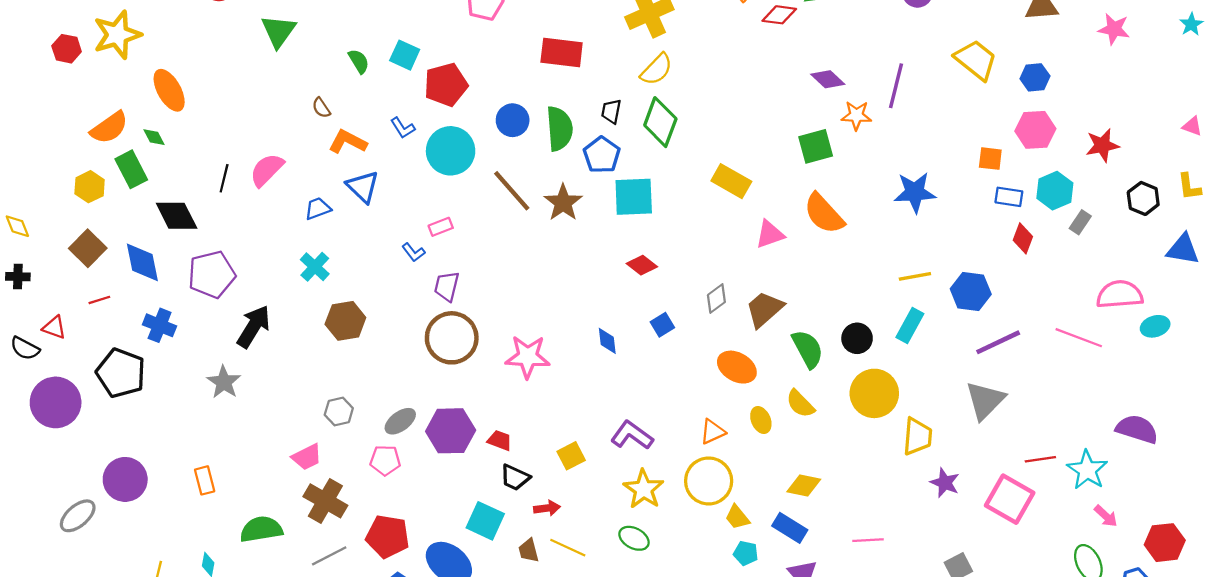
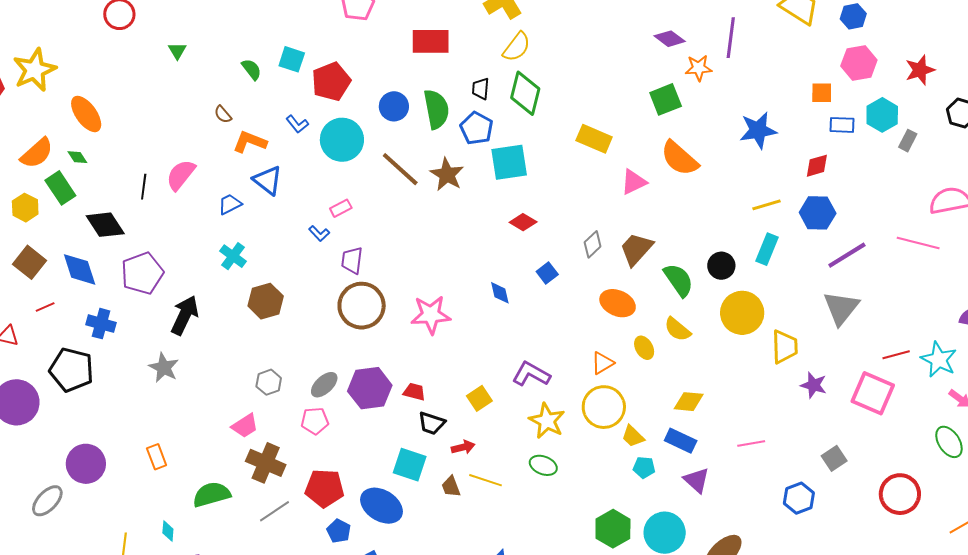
green triangle: (278, 31) -> (177, 51), size x0.6
red diamond: (1023, 238) -> (817, 166), moved, turned 60

